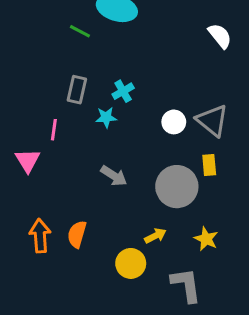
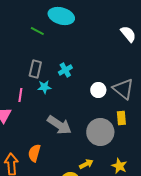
cyan star: (106, 117) -> (44, 87), moved
gray arrow: (114, 176) -> (59, 125), size x1.4
orange semicircle: (77, 234) -> (34, 153), moved

